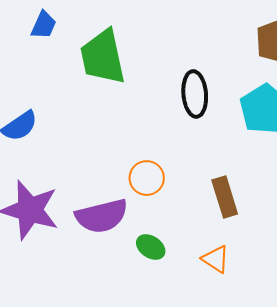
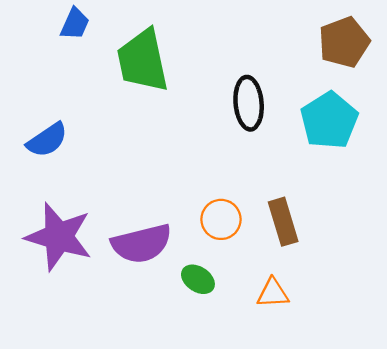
orange circle: (147, 178) -> (221, 219), moved
orange triangle: (216, 259) -> (273, 293), turned -36

